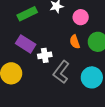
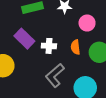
white cross: (45, 55) -> (49, 46), moved

